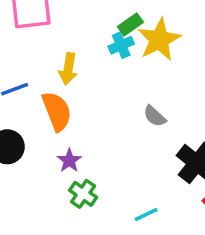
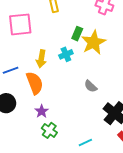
green rectangle: (130, 24) -> (77, 34), turned -32
cyan cross: (121, 45) -> (66, 54), moved

